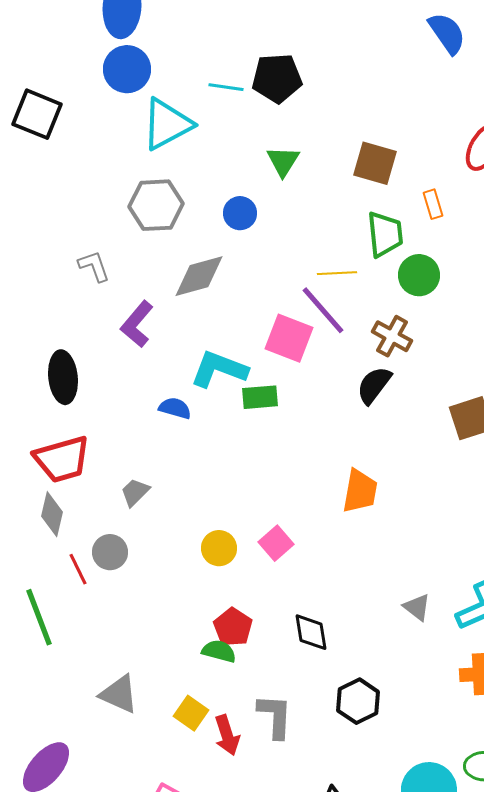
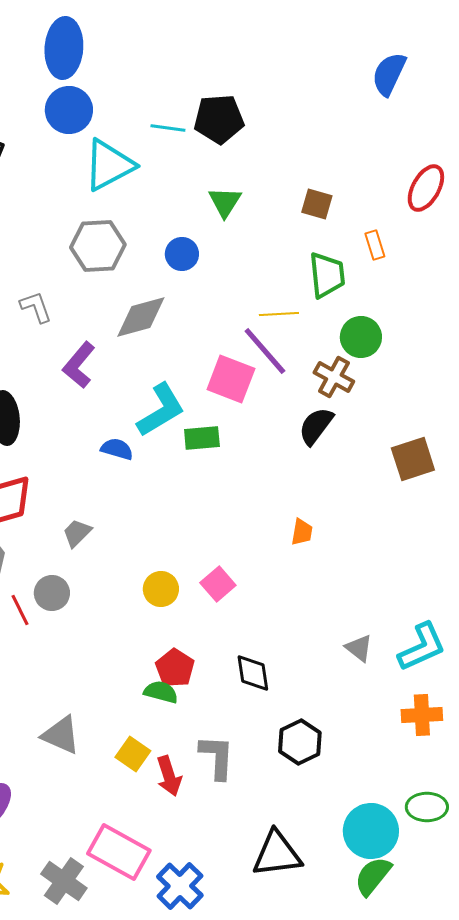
blue semicircle: (447, 33) -> (389, 74), turned -120
brown square: (375, 163) -> (317, 204), size x0.7
green circle: (419, 275) -> (361, 337), moved
cyan L-shape: (219, 369) -> (161, 410), turned 128
orange trapezoid: (360, 491) -> (302, 532), size x0.6

